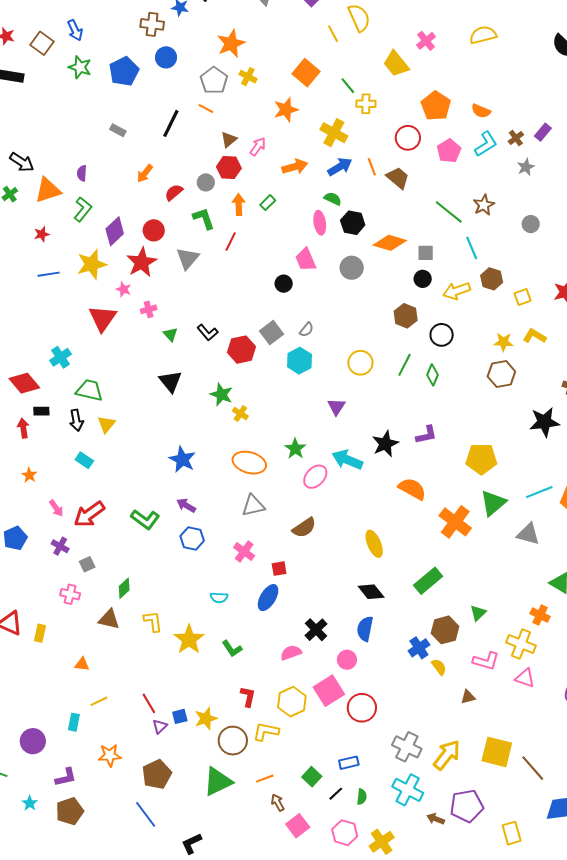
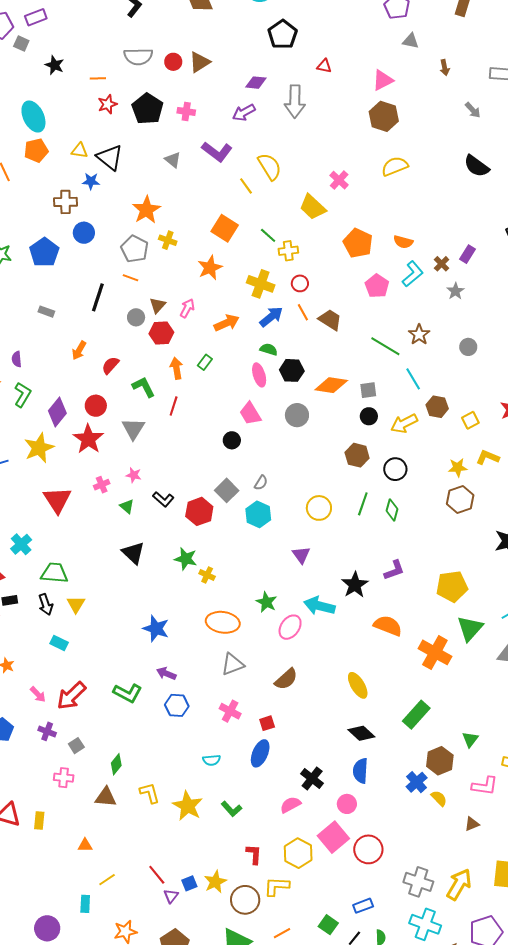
red circle: (408, 138) -> (300, 283), moved, size x0.7
gray circle: (206, 182) -> (136, 317), moved
pink star: (124, 289) -> (134, 475), moved

